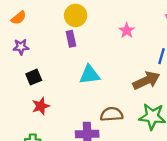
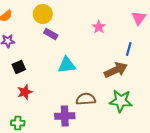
yellow circle: (76, 15) -> (43, 14), moved
purple rectangle: (71, 39) -> (51, 34), turned -48

